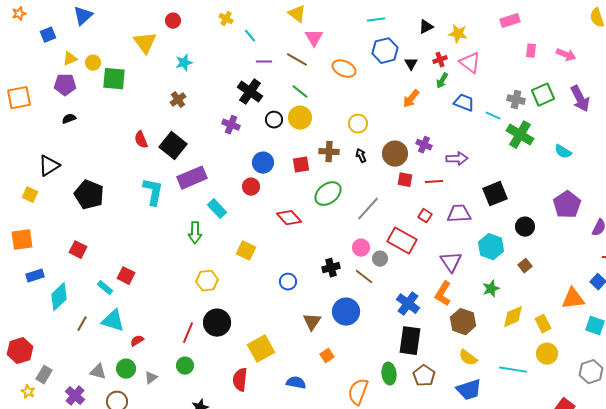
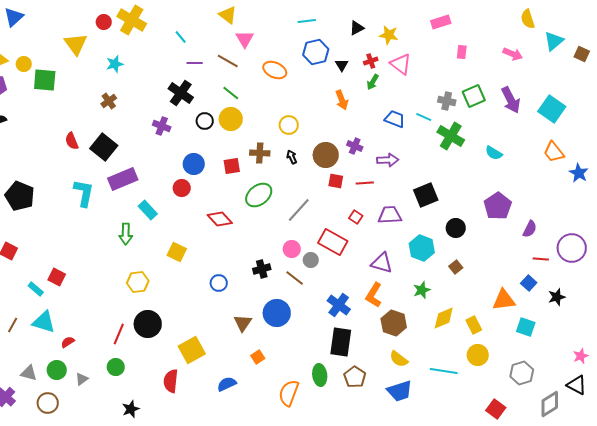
yellow cross: (226, 19) -> (132, 20), moved, size x2.0
pink arrow: (566, 55) -> (513, 54), moved
orange arrow: (411, 99) -> (342, 100), turned -60
blue trapezoid: (464, 103) -> (395, 119), moved
purple triangle: (451, 262) -> (382, 263), turned -40
blue semicircle: (296, 383) -> (227, 384), turned -36

